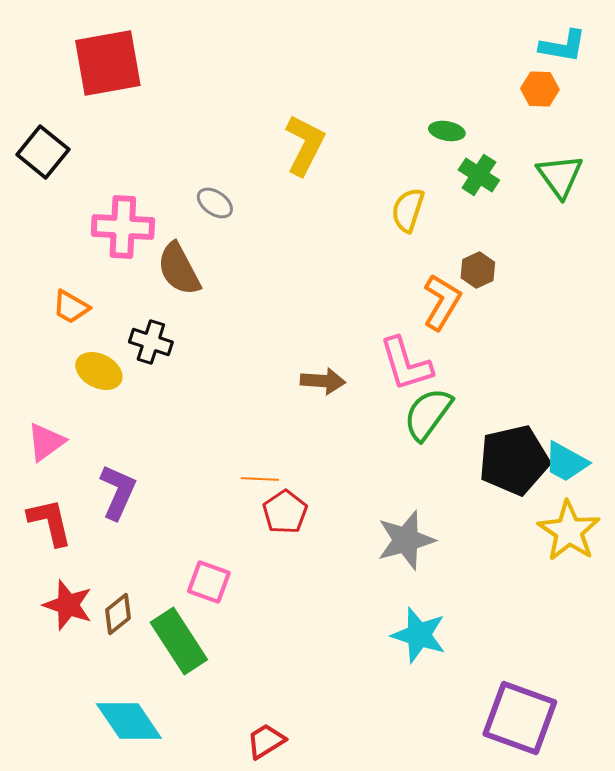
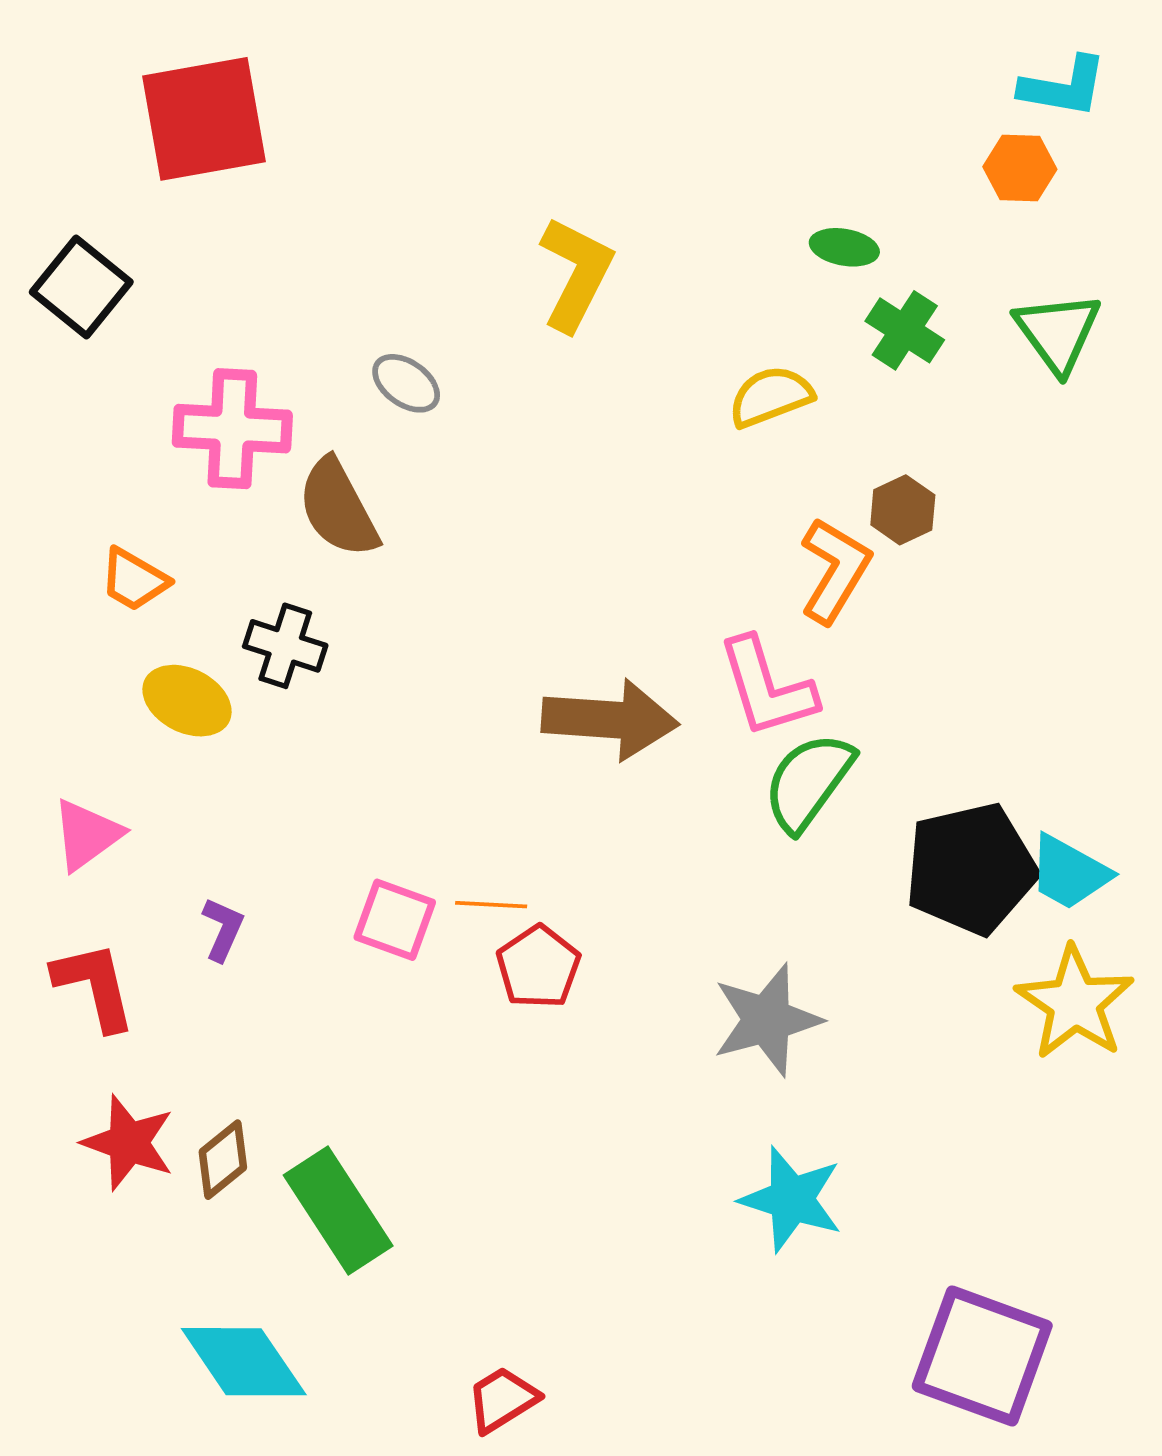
yellow semicircle: (408, 210) -> (771, 397), turned 51
brown arrow: (323, 381) -> (610, 720), size x1.6
purple L-shape: (118, 492) -> (223, 929), size x0.6
pink square: (209, 582) -> (395, 920), moved

